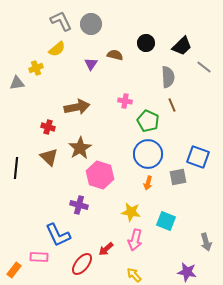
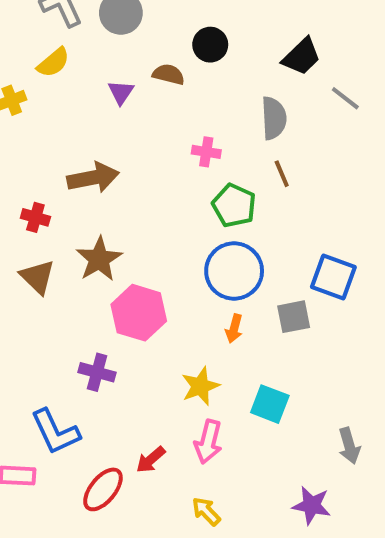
black circle: (146, 43) -> (210, 45), moved
pink cross: (125, 101) -> (206, 152), moved
yellow star: (131, 212) -> (200, 386), turned -30

